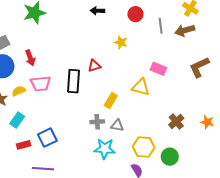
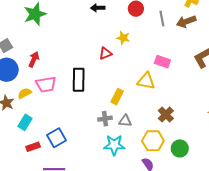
red arrow: (30, 58) -> (34, 59), turned -133
red triangle: (94, 66) -> (106, 53), moved
brown cross: (176, 122) -> (166, 115), moved

